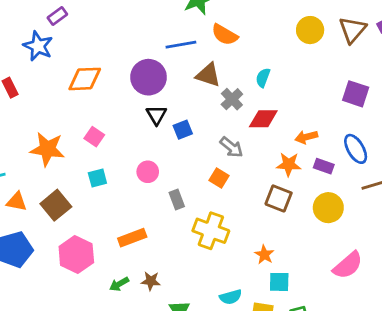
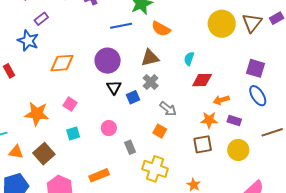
yellow circle: (310, 30) -> (222, 24), size x1.4
blue line: (181, 45) -> (121, 26), moved
brown triangle: (208, 75) -> (150, 58), turned -30
gray cross: (232, 99) -> (151, 82), moved
red diamond: (263, 119) -> (202, 80), moved
blue ellipse: (356, 149) -> (258, 96), moved
brown square: (279, 198) -> (203, 144), turned -30

